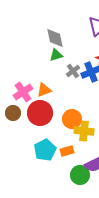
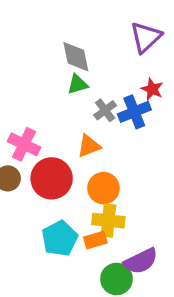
orange triangle: (44, 90) -> (89, 146), moved
pink cross: (23, 92) -> (24, 144), turned -30
yellow cross: (84, 131) -> (108, 221), moved

